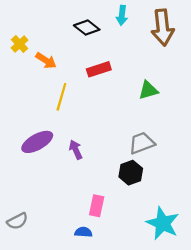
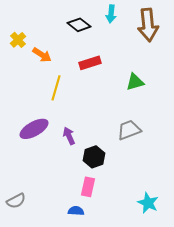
black hexagon: (131, 173) -> (94, 157), moved
cyan star: (163, 223) -> (148, 203), size x0.7

